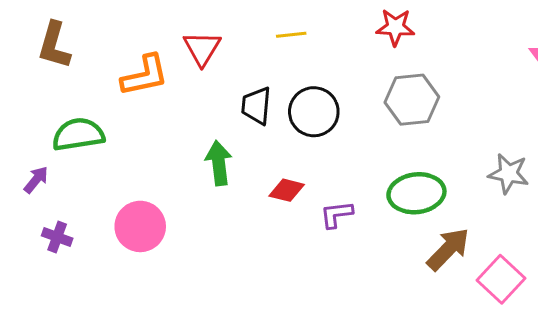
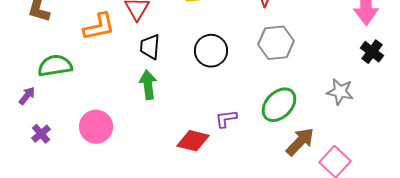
black trapezoid: (256, 106) -> (150, 47), moved
red diamond: (287, 190) -> (193, 141), moved, size x1.4
green ellipse: (416, 193) -> (279, 105), turned -39
purple cross: (57, 237) -> (41, 134), turned 30

